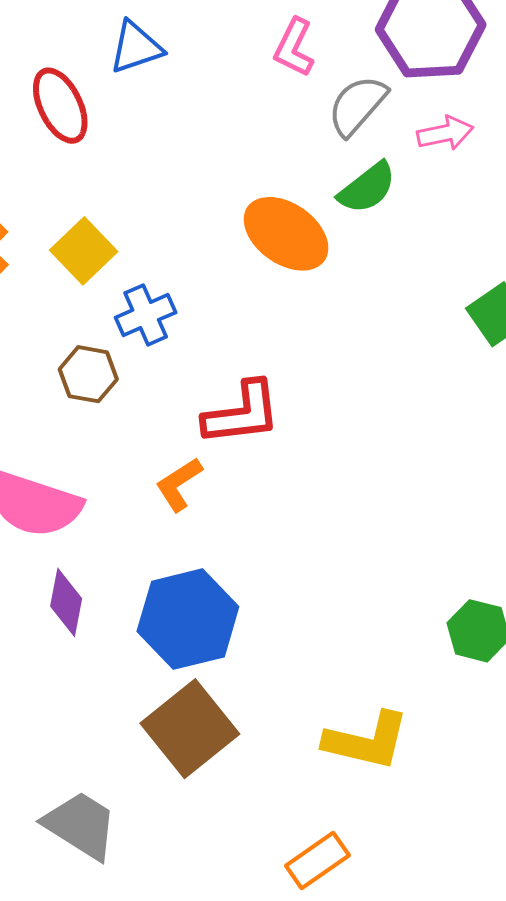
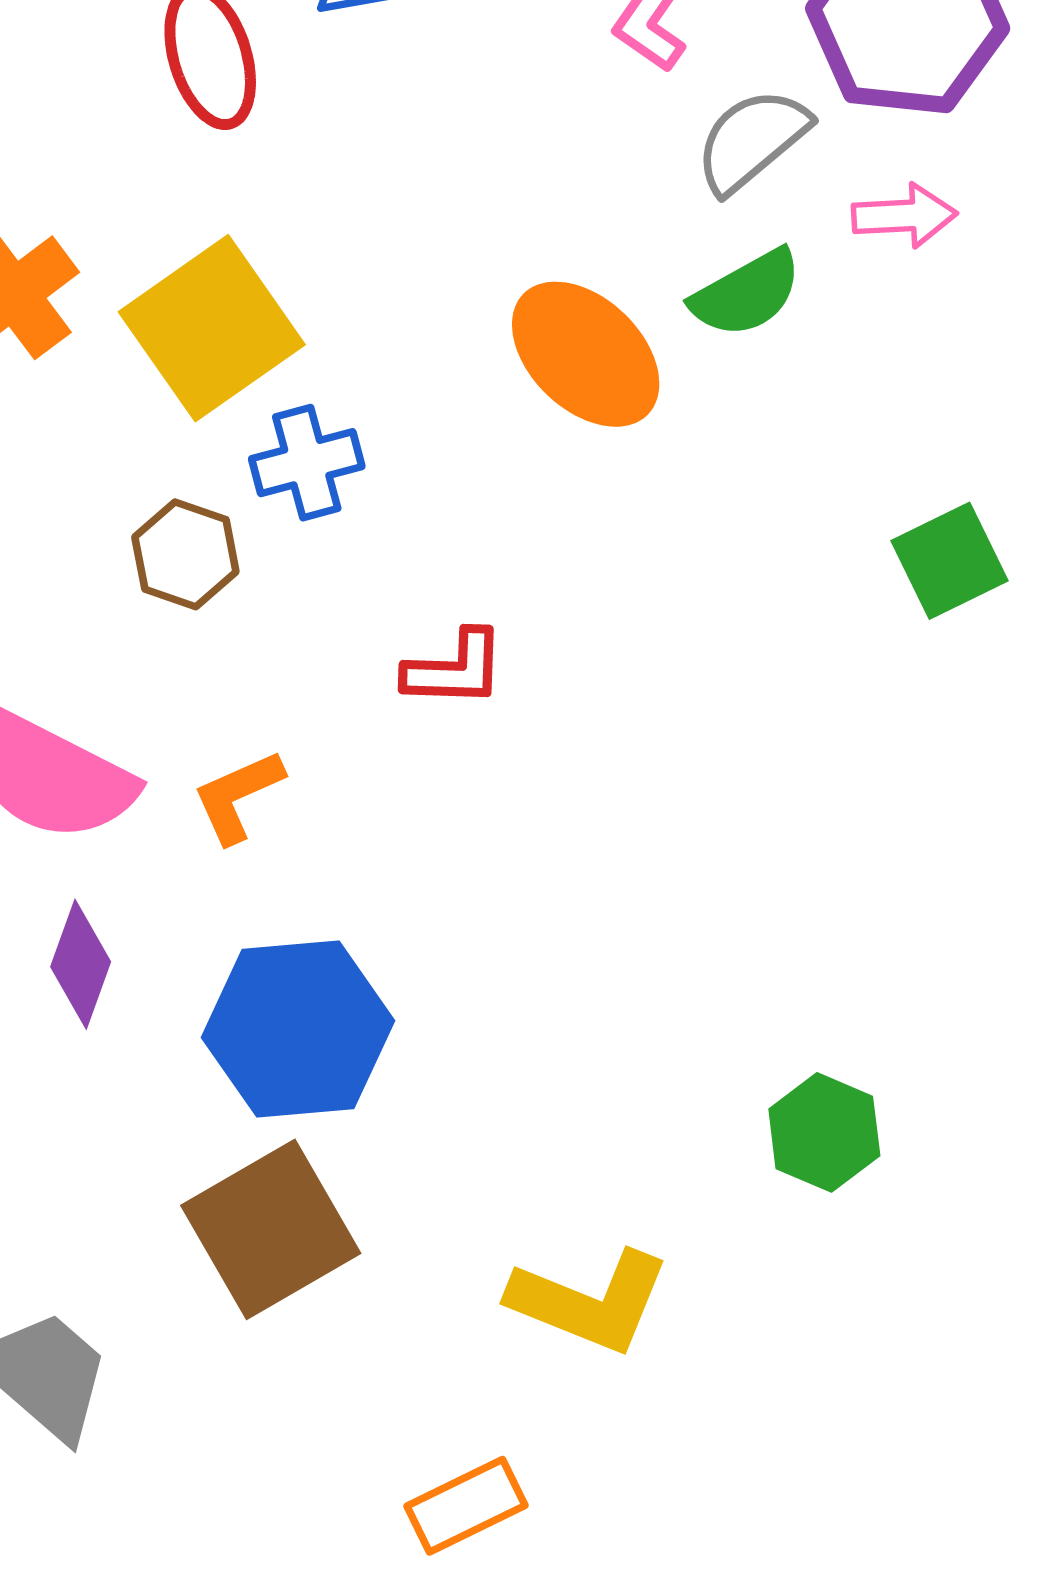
yellow square: (84, 251) -> (212, 328), size x1.5
red L-shape: (242, 413) -> (455, 669), size x0.7
orange L-shape: (179, 484) -> (238, 796), moved

